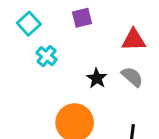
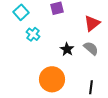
red triangle: (134, 40) -> (92, 23), turned -36

